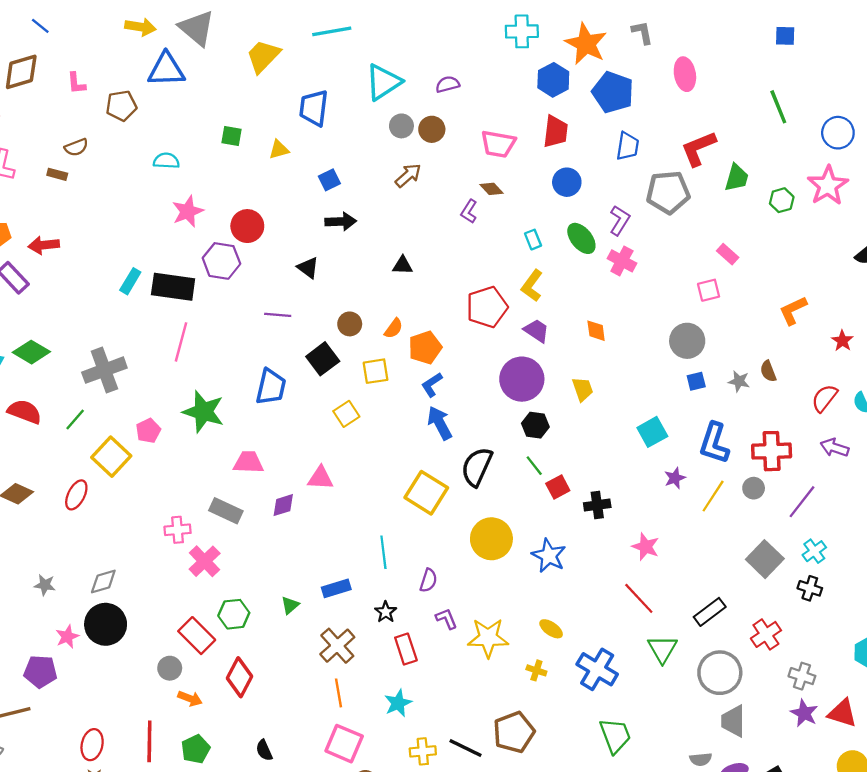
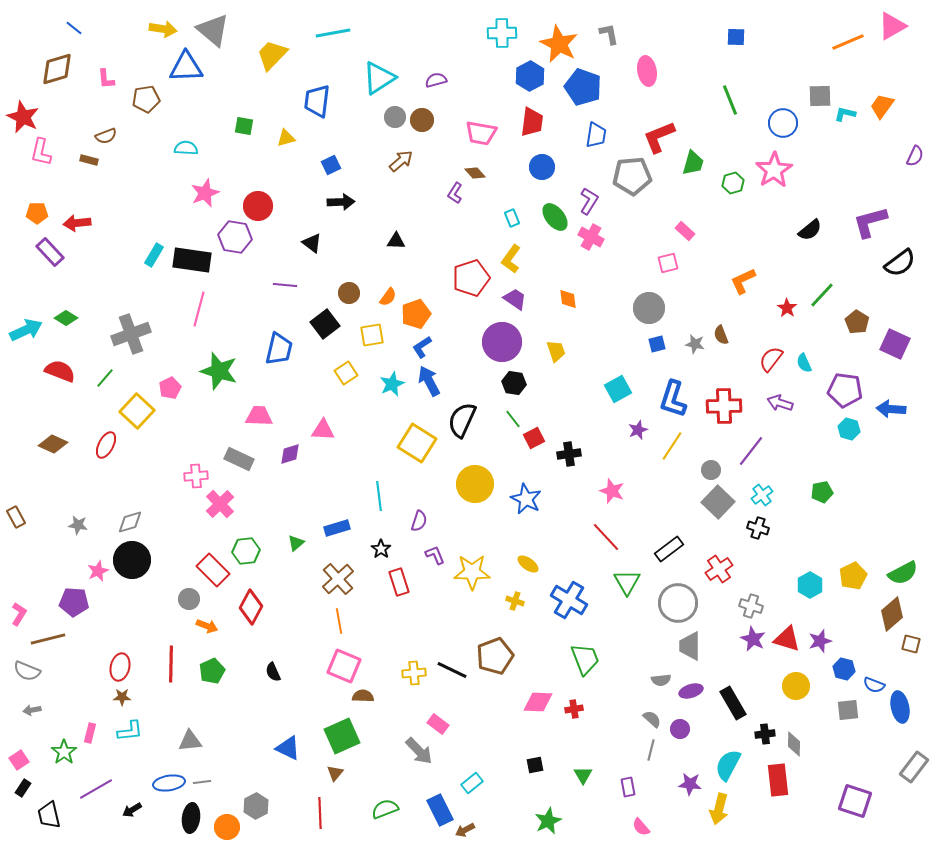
green diamond: (31, 352) -> (66, 318), size x0.7
gray circle: (754, 488) -> (711, 470), moved
cyan star: (398, 703) -> (392, 384), moved

